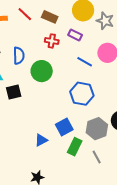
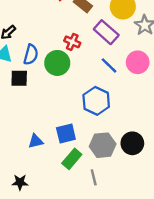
purple rectangle: (75, 35) -> (106, 32), size x1.5
red cross: (52, 41) -> (72, 42), moved
blue semicircle: (19, 56) -> (31, 55), moved

